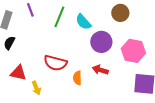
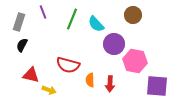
pink hexagon: (133, 51) -> (135, 61), moved
red arrow: (100, 70) -> (110, 84), moved, turned -105
yellow arrow: (36, 88) -> (49, 90), turned -48

